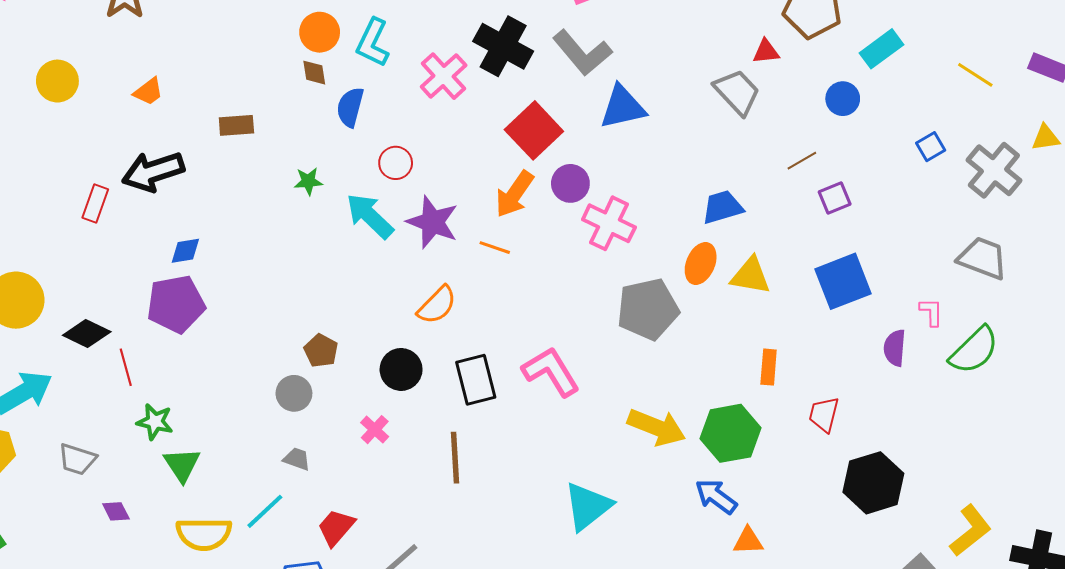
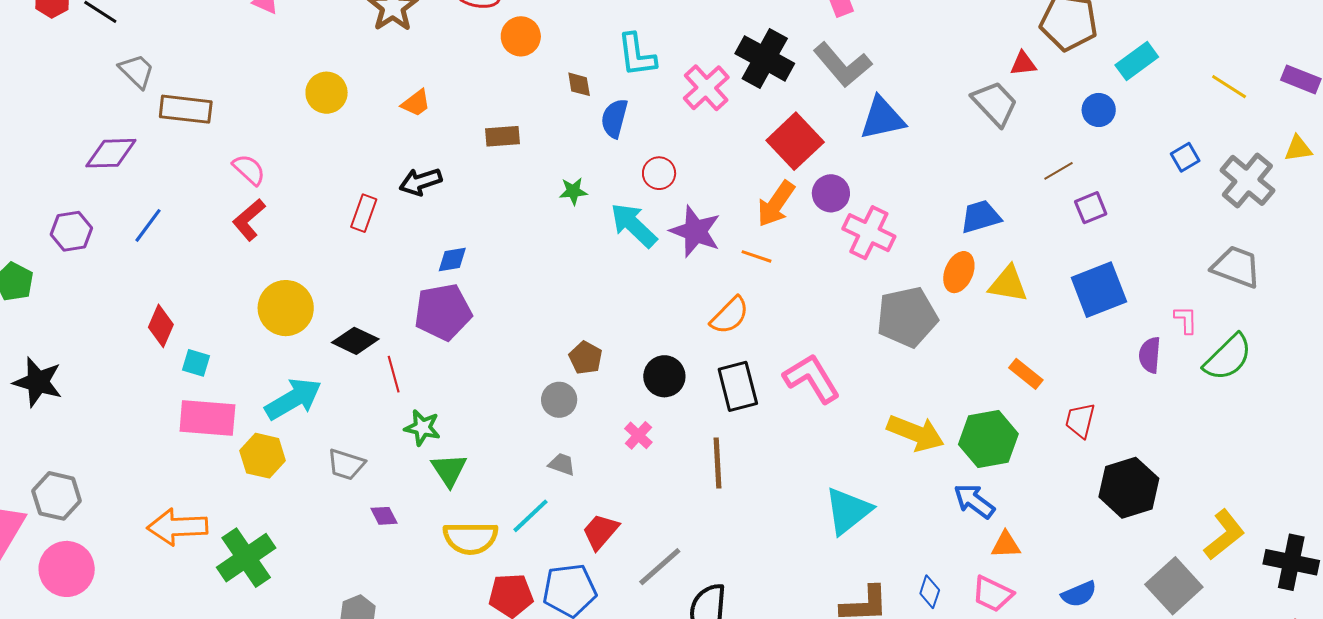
orange circle: (320, 32) -> (521, 36), moved
cyan L-shape: (373, 43) -> (637, 55), turned -33
black arrow: (153, 172) -> (421, 182), size x0.7
orange semicircle: (437, 305) -> (730, 315), moved
orange rectangle: (769, 367) -> (1026, 374), turned -56

